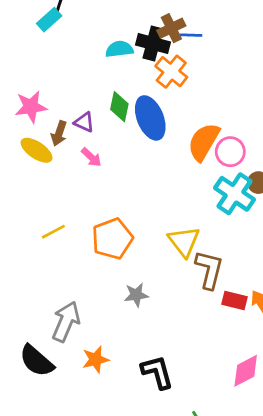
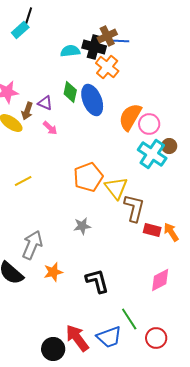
orange pentagon: (112, 239) -> (88, 177), moved

